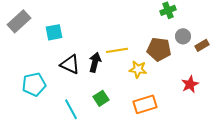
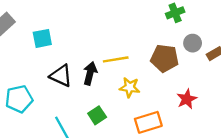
yellow star: (138, 69) -> (130, 87), moved
red star: (190, 84) -> (187, 99), moved

